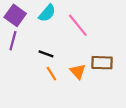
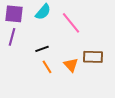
purple square: (15, 15) -> (14, 14), turned -30
black line: (46, 54) -> (42, 49), turned -40

